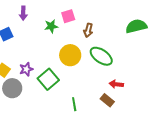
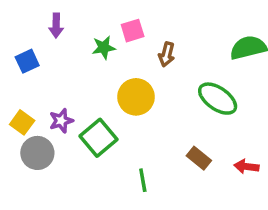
green ellipse: (101, 56) -> (218, 99), moved
red arrow: (116, 84) -> (246, 167), moved
brown rectangle: (107, 100) -> (199, 158), moved

